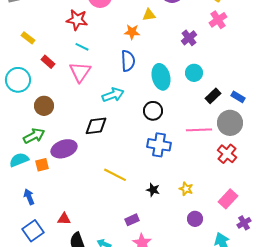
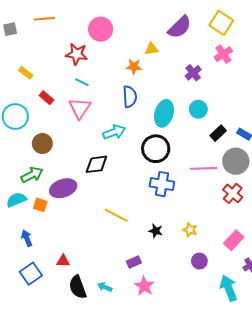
cyan ellipse: (161, 77) -> (164, 113), turned 30
black circle: (153, 111) -> (156, 149), size x1.4
orange square: (42, 165) -> (40, 205), turned 32

